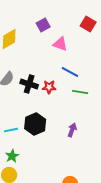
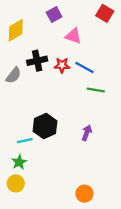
black cross: (29, 84) -> (37, 61), moved, turned -30
red star: (49, 87) -> (62, 65), moved
cyan line: (11, 130) -> (25, 141), moved

